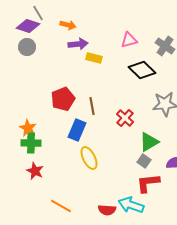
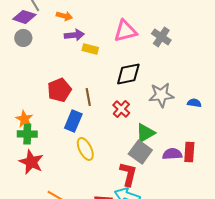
pink triangle: (129, 40) -> (125, 31), size x1.4
black diamond: (142, 70) -> (128, 74), moved, turned -56
gray square: (144, 161) -> (140, 152), size x1.6
red star: (35, 171) -> (31, 162), size x1.4
red L-shape: (148, 183) -> (128, 174), moved, turned 110

